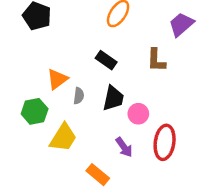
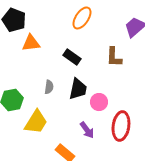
orange triangle: (57, 79) -> (31, 43), moved, turned 30

